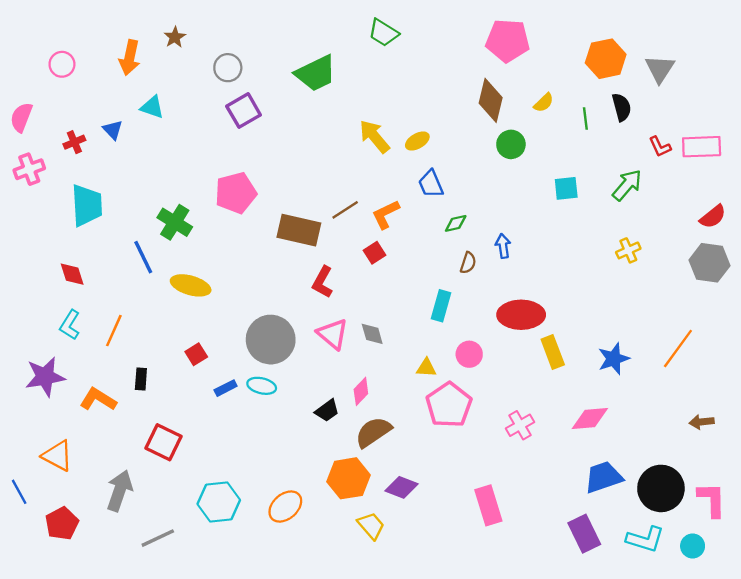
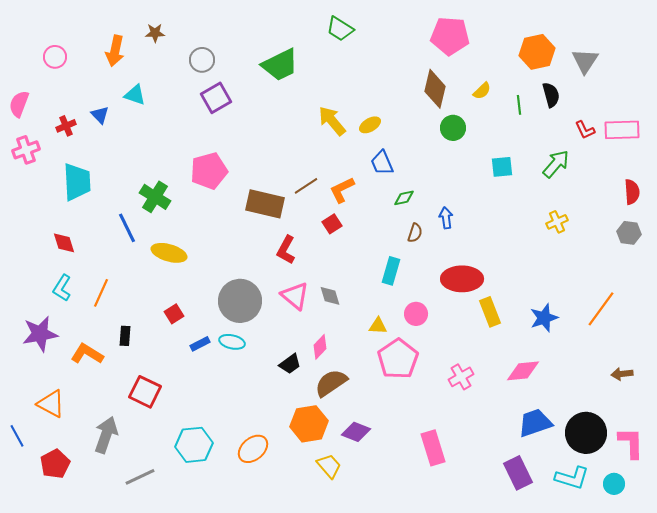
brown star: (175, 37) -> (155, 33), turned 30
red semicircle: (713, 217) -> (632, 192), turned -55
gray hexagon: (709, 263) -> (629, 233), size x0.7

